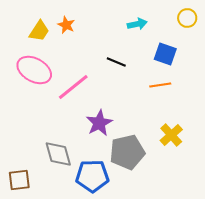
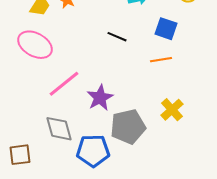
pink line: (73, 87) -> (64, 84), moved

